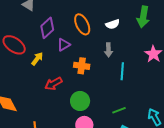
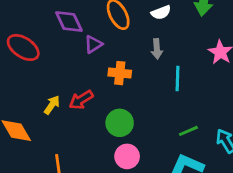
purple diamond: (47, 28) -> (69, 22), turned -70
yellow arrow: (37, 59) -> (52, 105), moved
green line: (119, 110) -> (188, 131), moved

